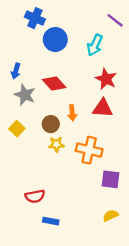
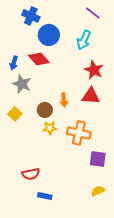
purple line: (115, 20) -> (93, 13), moved
red diamond: (54, 83) -> (39, 59), moved

